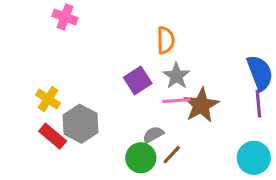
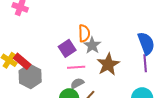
orange semicircle: (166, 40) -> (84, 33), moved
pink line: (176, 101) -> (76, 67), moved
red rectangle: (53, 136) -> (22, 61), moved

